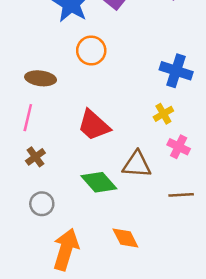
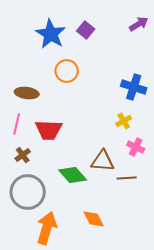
red trapezoid: (94, 125) -> (49, 130), moved, turned -40
brown line: (181, 195) -> (127, 178), moved
gray circle: (42, 204) -> (28, 192), size x1.8

